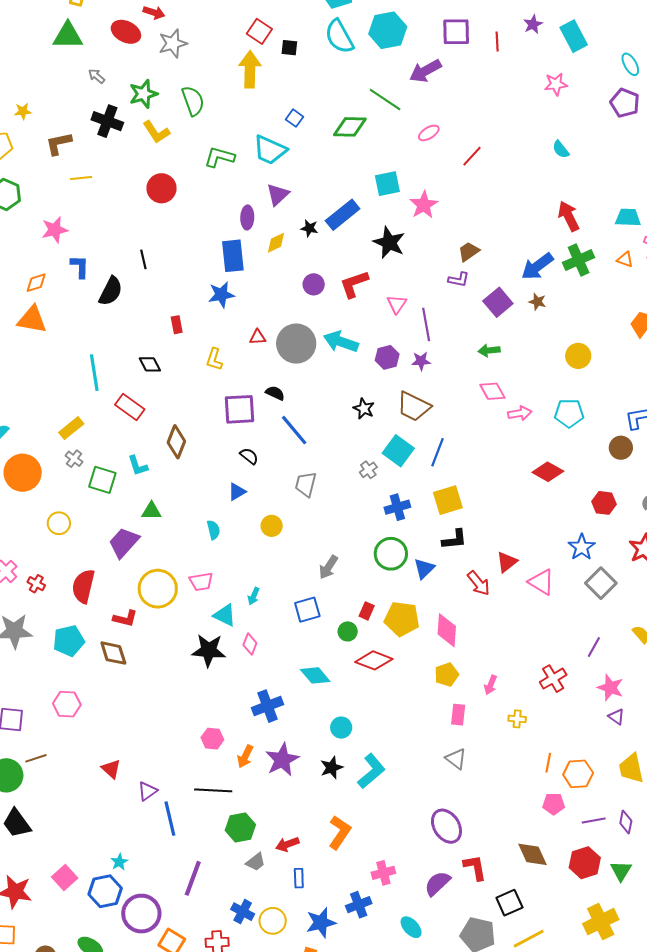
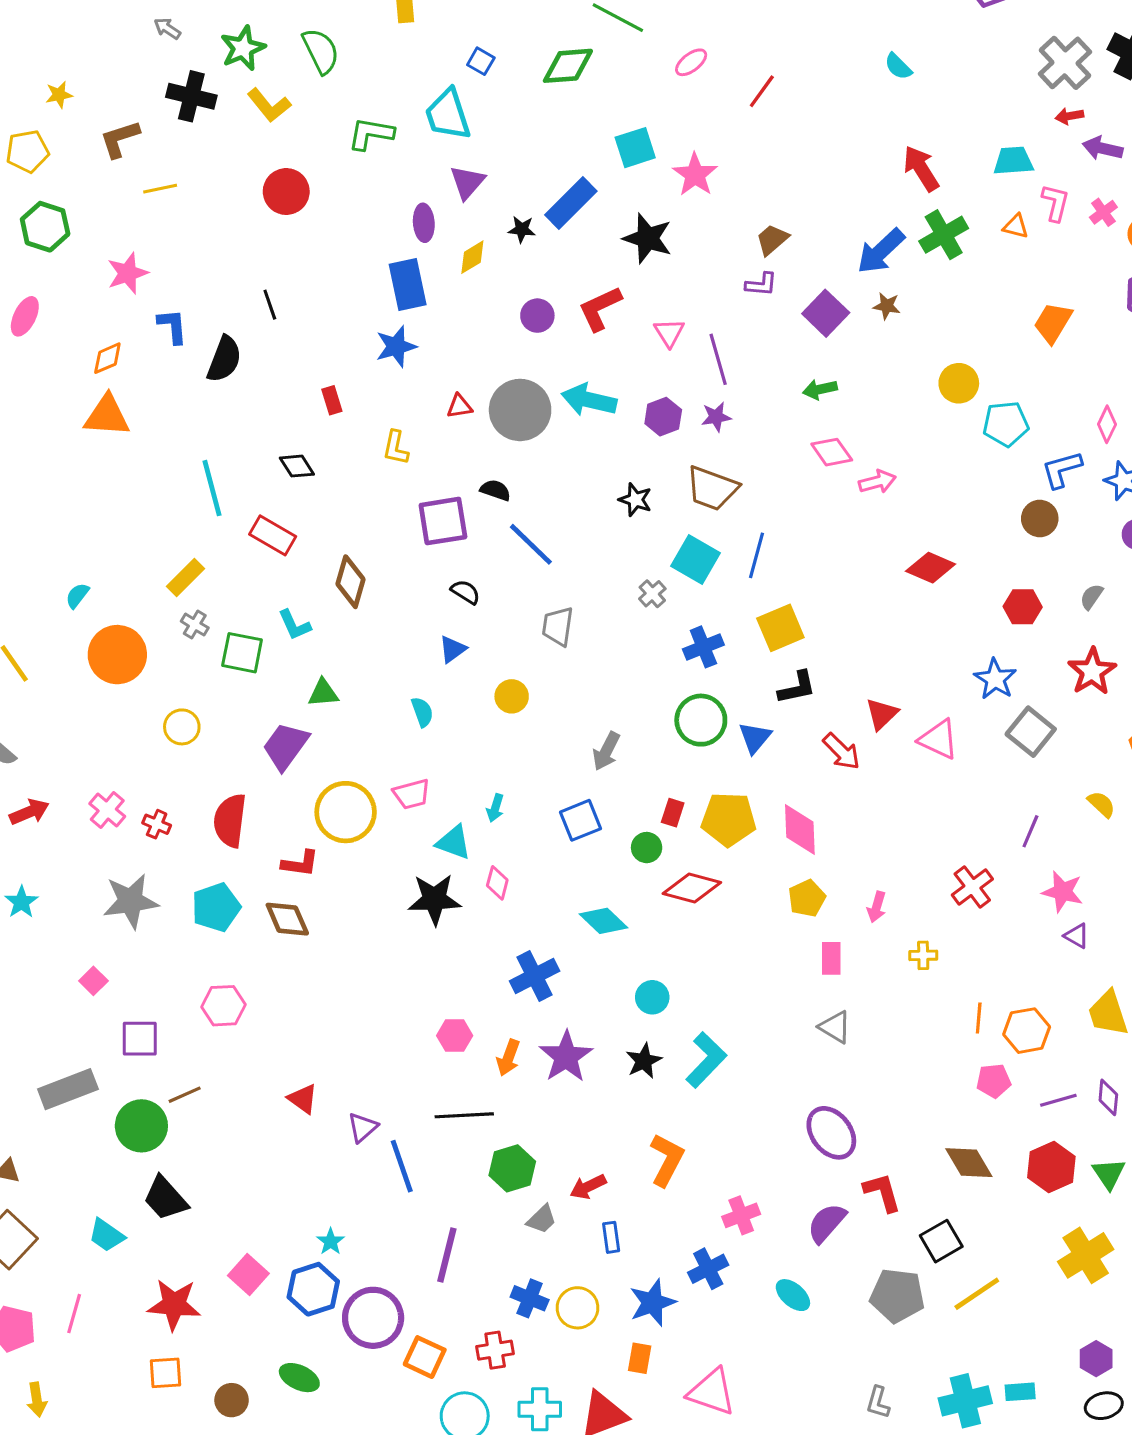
cyan trapezoid: (270, 150) -> (448, 115), turned 54
cyan pentagon: (569, 413) -> (1006, 424), moved

